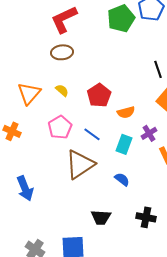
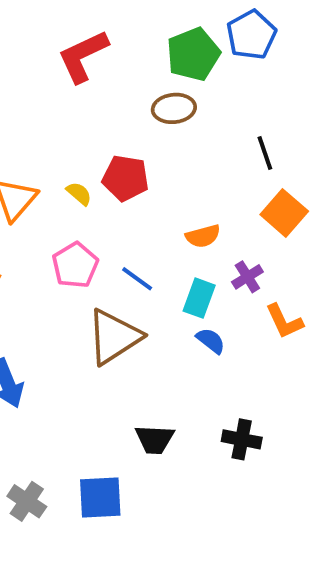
brown ellipse: (62, 52) -> (174, 108), moved
red pentagon: (99, 95) -> (126, 178), moved, turned -30
blue semicircle: (122, 179) -> (211, 341), moved

